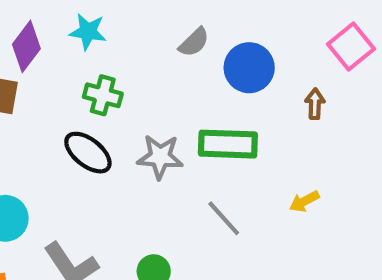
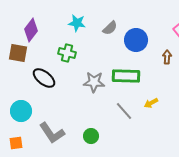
cyan star: (88, 32) -> (77, 23), moved
black ellipse: (88, 153) -> (44, 78), moved
yellow arrow: (304, 201) -> (151, 103), moved

